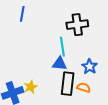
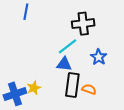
cyan line: (62, 47) -> (67, 46), turned 60
blue star: (90, 67) -> (99, 57), moved

